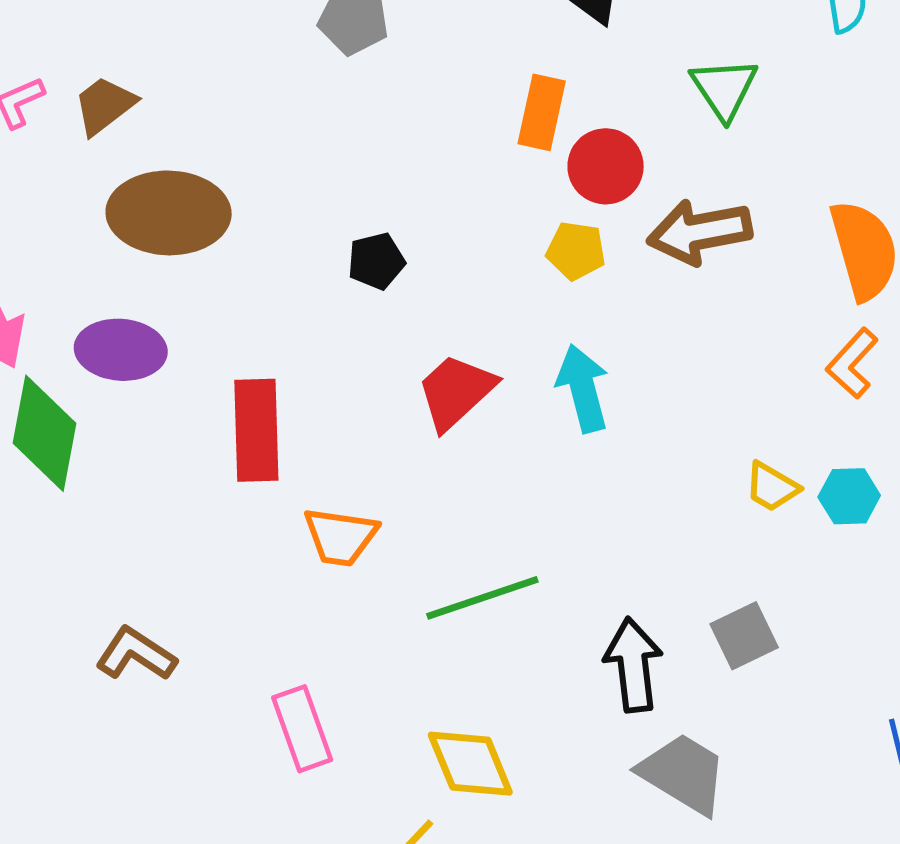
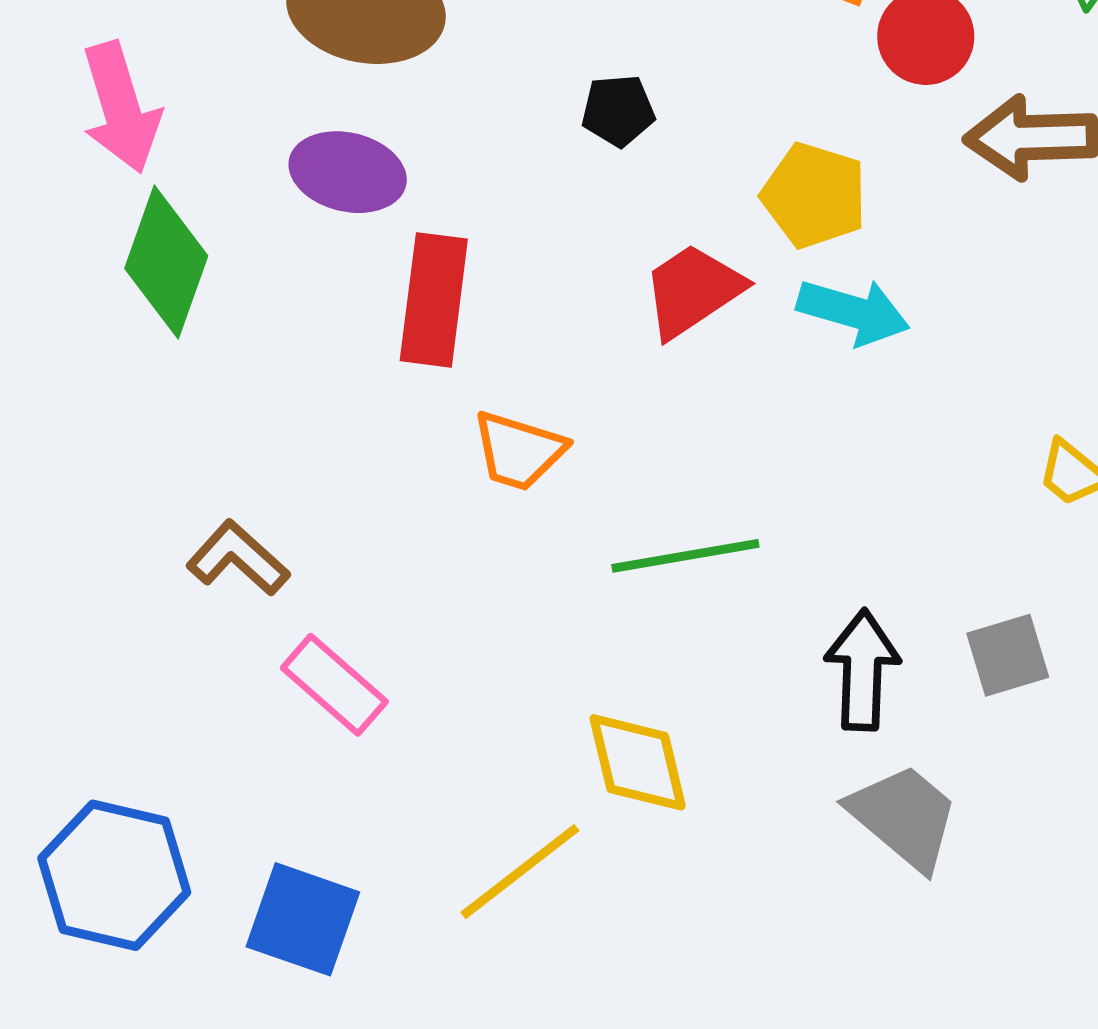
yellow pentagon: (576, 251) -> (814, 195), moved, size x1.4
purple ellipse: (121, 350) -> (348, 172), moved
cyan arrow: (583, 388) -> (853, 312), turned 112
pink rectangle: (302, 729) -> (334, 685), moved, turned -38

